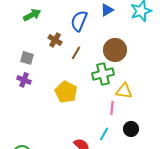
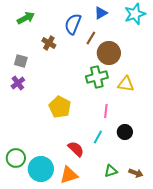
brown line: (76, 53) -> (91, 38), moved
purple cross: (24, 80) -> (18, 83), turned 32
yellow triangle: (124, 91) -> (126, 84), moved
yellow pentagon: (66, 92) -> (60, 107), moved

